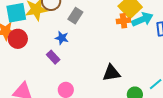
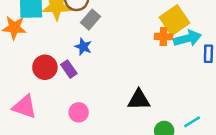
gray rectangle: (75, 16) -> (91, 20), moved
red circle: (18, 39) -> (45, 67), moved

